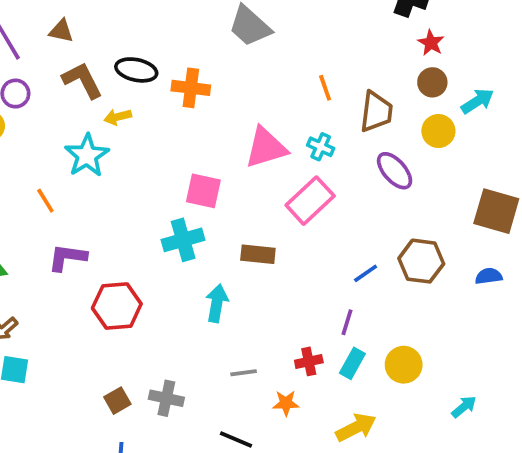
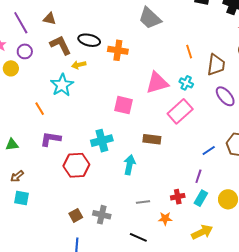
cyan cross: (183, 240) -> (102, 141), moved

